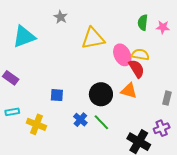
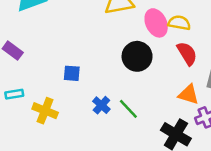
red semicircle: (137, 69) -> (187, 54), moved
orange triangle: (129, 91) -> (189, 95), moved
black circle: (101, 94) -> (137, 56), moved

